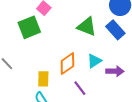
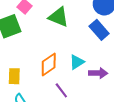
green triangle: (87, 27) -> (59, 17), moved
yellow rectangle: (43, 79) -> (14, 76), moved

